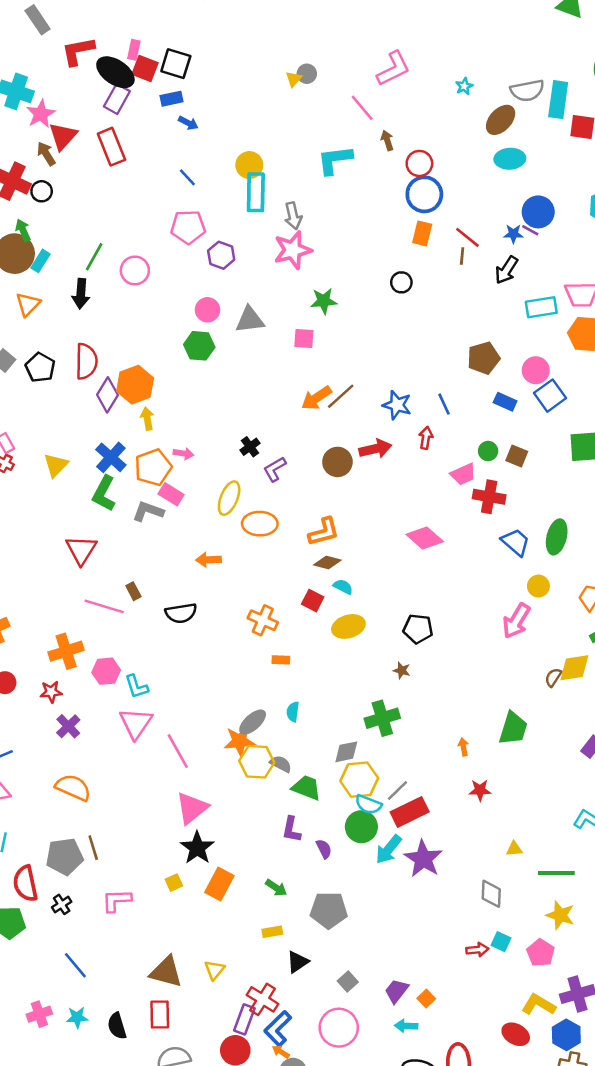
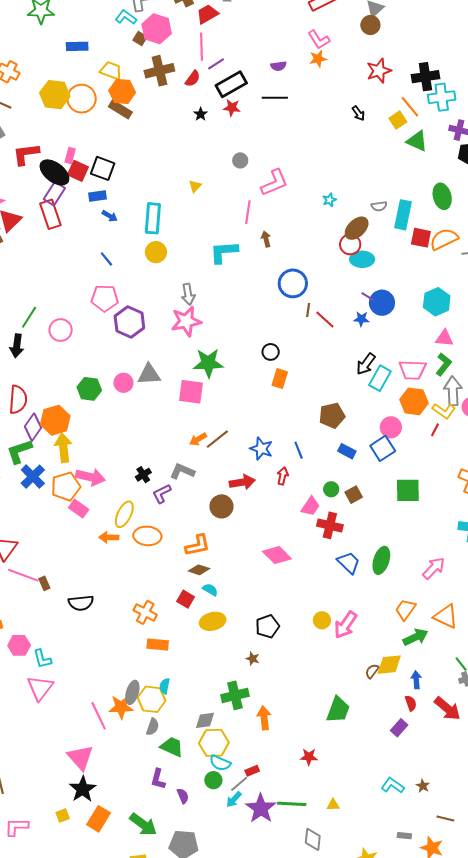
gray circle: (307, 74) -> (240, 160), moved
gray semicircle: (527, 90) -> (379, 206), size x0.6
pink line: (362, 108) -> (248, 212), turned 45
red rectangle: (111, 147) -> (50, 214), moved
red circle: (419, 163) -> (350, 244), moved
cyan rectangle: (256, 192) -> (153, 218), moved
purple line: (530, 230) -> (368, 297), moved
orange rectangle: (422, 233) -> (280, 379), moved
purple hexagon: (221, 255) -> (129, 322), size x1.4
brown line: (462, 256) -> (308, 310), moved
black arrow: (506, 270) -> (366, 364), moved
green star: (324, 301) -> (208, 363), size x1.4
cyan rectangle: (541, 307) -> (380, 378), turned -55
pink circle: (207, 310) -> (124, 383), moved
pink square: (304, 339) -> (191, 392), size x1.5
green hexagon: (199, 346) -> (89, 389), moved
pink circle: (536, 370) -> (391, 427), moved
orange arrow: (316, 398) -> (198, 439), size x0.7
yellow arrow: (147, 419) -> (63, 448), size x1.6
pink arrow: (184, 454) -> (90, 477), size x1.8
brown square: (517, 456) -> (354, 495), turned 36
brown circle: (337, 462) -> (221, 506), moved
pink trapezoid: (463, 474) -> (310, 506), turned -35
green L-shape: (104, 493) -> (19, 451), moved, turned 40
gray L-shape: (148, 511) -> (182, 471), moved
orange arrow: (208, 560) -> (109, 537), moved
yellow circle: (538, 586) -> (322, 620), moved
pink line: (104, 606) -> (23, 575), moved
black pentagon: (418, 629) -> (267, 626), turned -30
orange rectangle: (281, 660) -> (158, 645), size x1.5
gray ellipse: (253, 722) -> (132, 692), turned -35
orange arrow: (463, 747) -> (264, 718), moved, size x1.6
pink line: (178, 751) -> (99, 716), moved
yellow hexagon: (257, 762) -> (152, 699), moved
gray semicircle: (281, 764) -> (153, 727), turned 78
gray line: (398, 791) -> (239, 784), moved
pink triangle: (192, 808) -> (80, 757), turned -36
red rectangle: (410, 812) -> (252, 771), size x0.5
green circle: (361, 827) -> (213, 780), size x0.7
cyan arrow: (389, 849) -> (234, 799), size x0.7
green line: (556, 873) -> (292, 804), moved
green arrow: (276, 888) -> (143, 824), size x1.6

